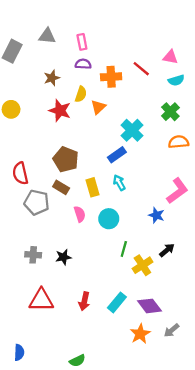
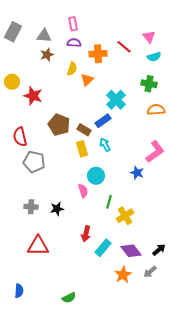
gray triangle: (47, 36) -> (44, 36), moved
pink triangle: (170, 57) -> (149, 37), turned 40
red star: (60, 111) -> (33, 96), moved
green cross: (170, 112) -> (149, 84), turned -35
brown rectangle: (61, 187) -> (84, 130), moved
pink semicircle: (80, 214) -> (83, 191), moved
black arrow: (167, 250) -> (159, 250), moved
red arrow: (84, 301) -> (86, 234), moved

